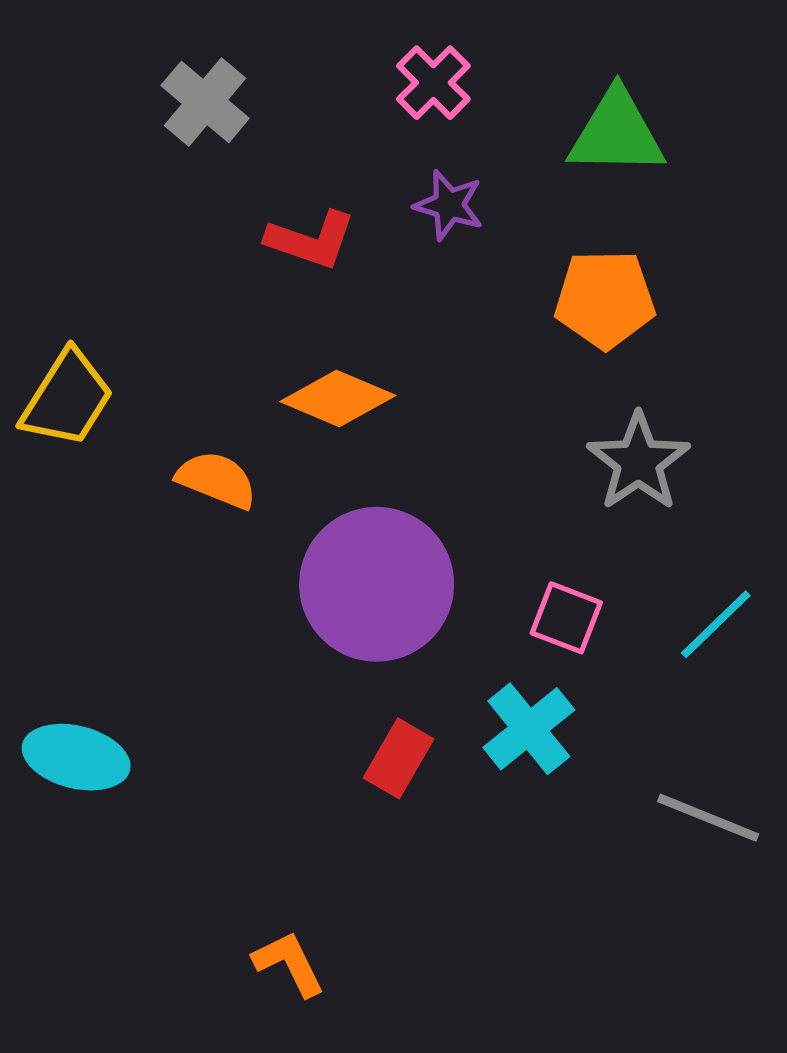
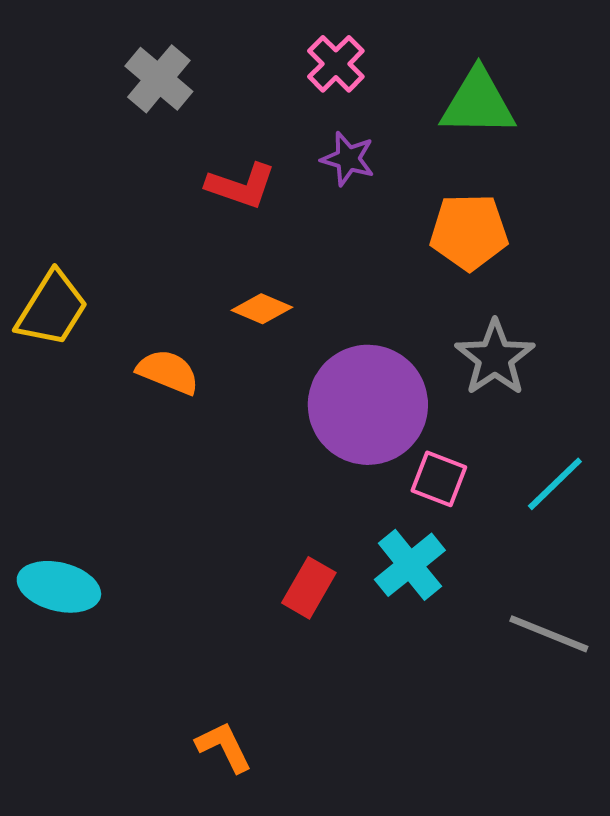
orange diamond: (338, 399) -> (262, 309), size x0.7
purple circle: (377, 584) -> (368, 405), moved

